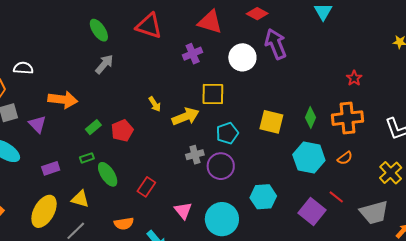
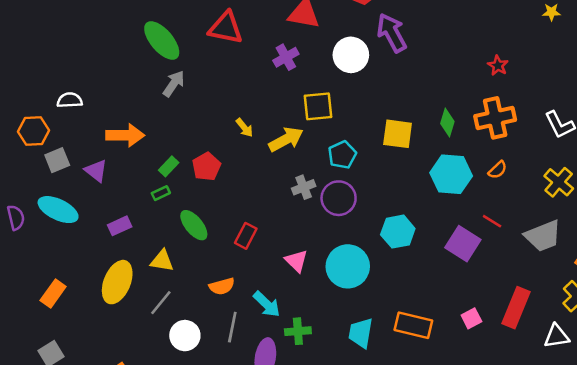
green ellipse: (99, 30) -> (162, 40), size x1.4
green rectangle: (87, 158) -> (161, 193), moved

